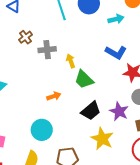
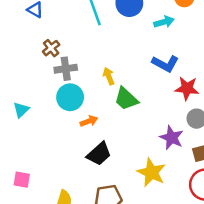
gray cross: (47, 50) -> (66, 69), moved
black trapezoid: (91, 111) -> (99, 154), moved
cyan circle: (42, 130) -> (70, 97), moved

